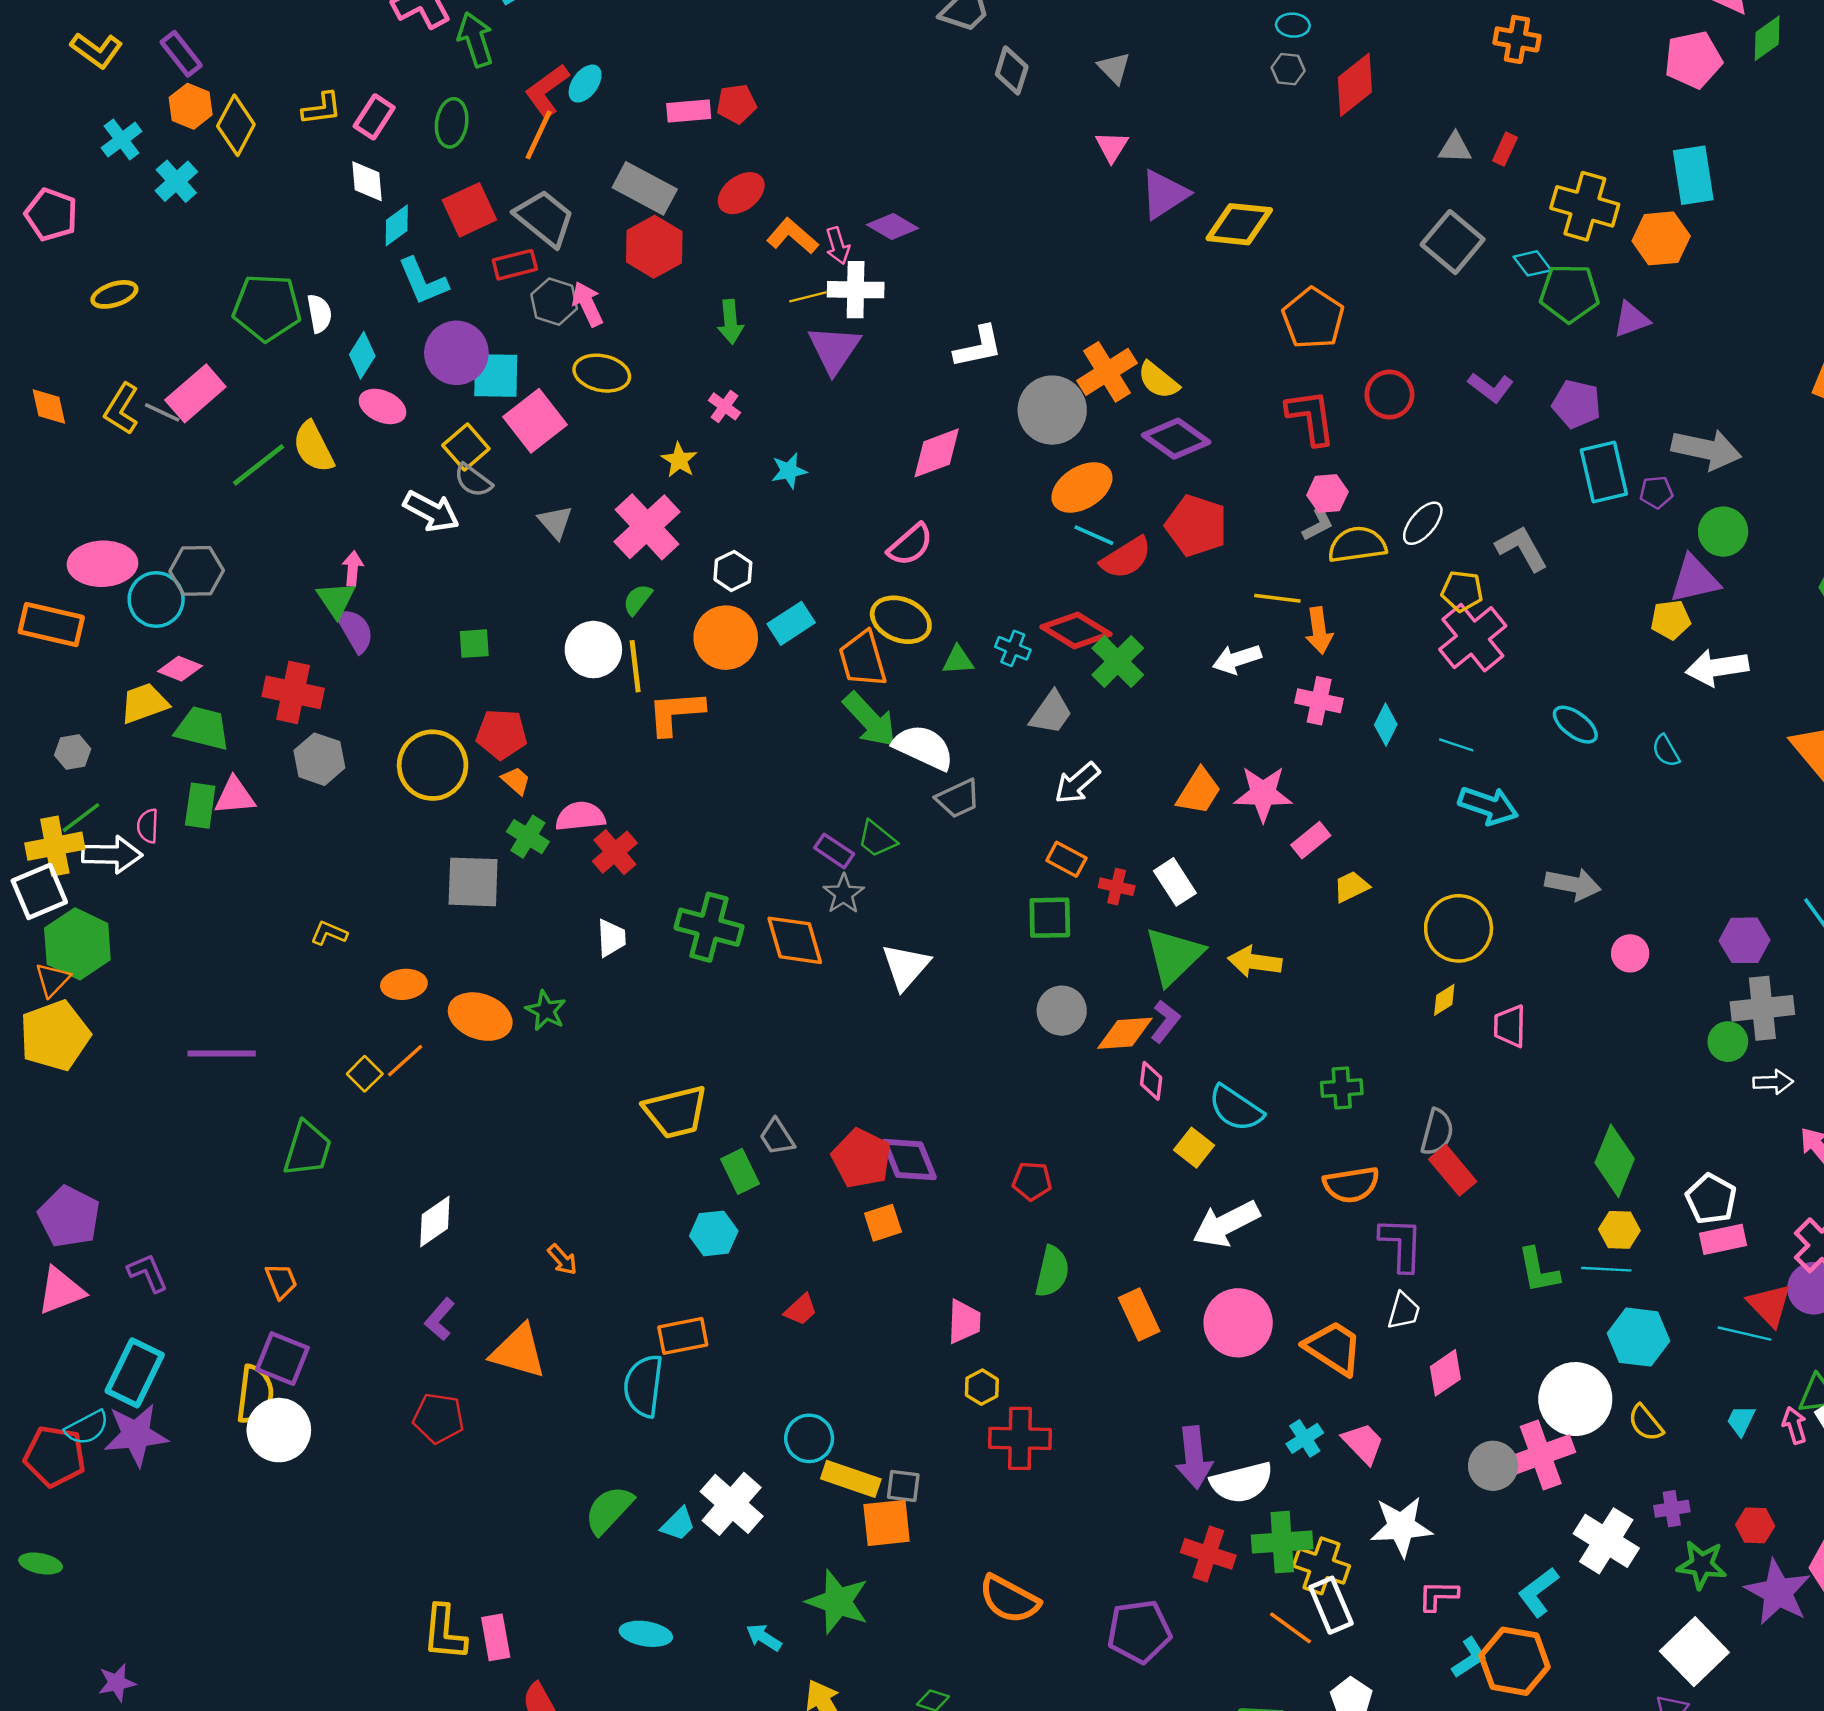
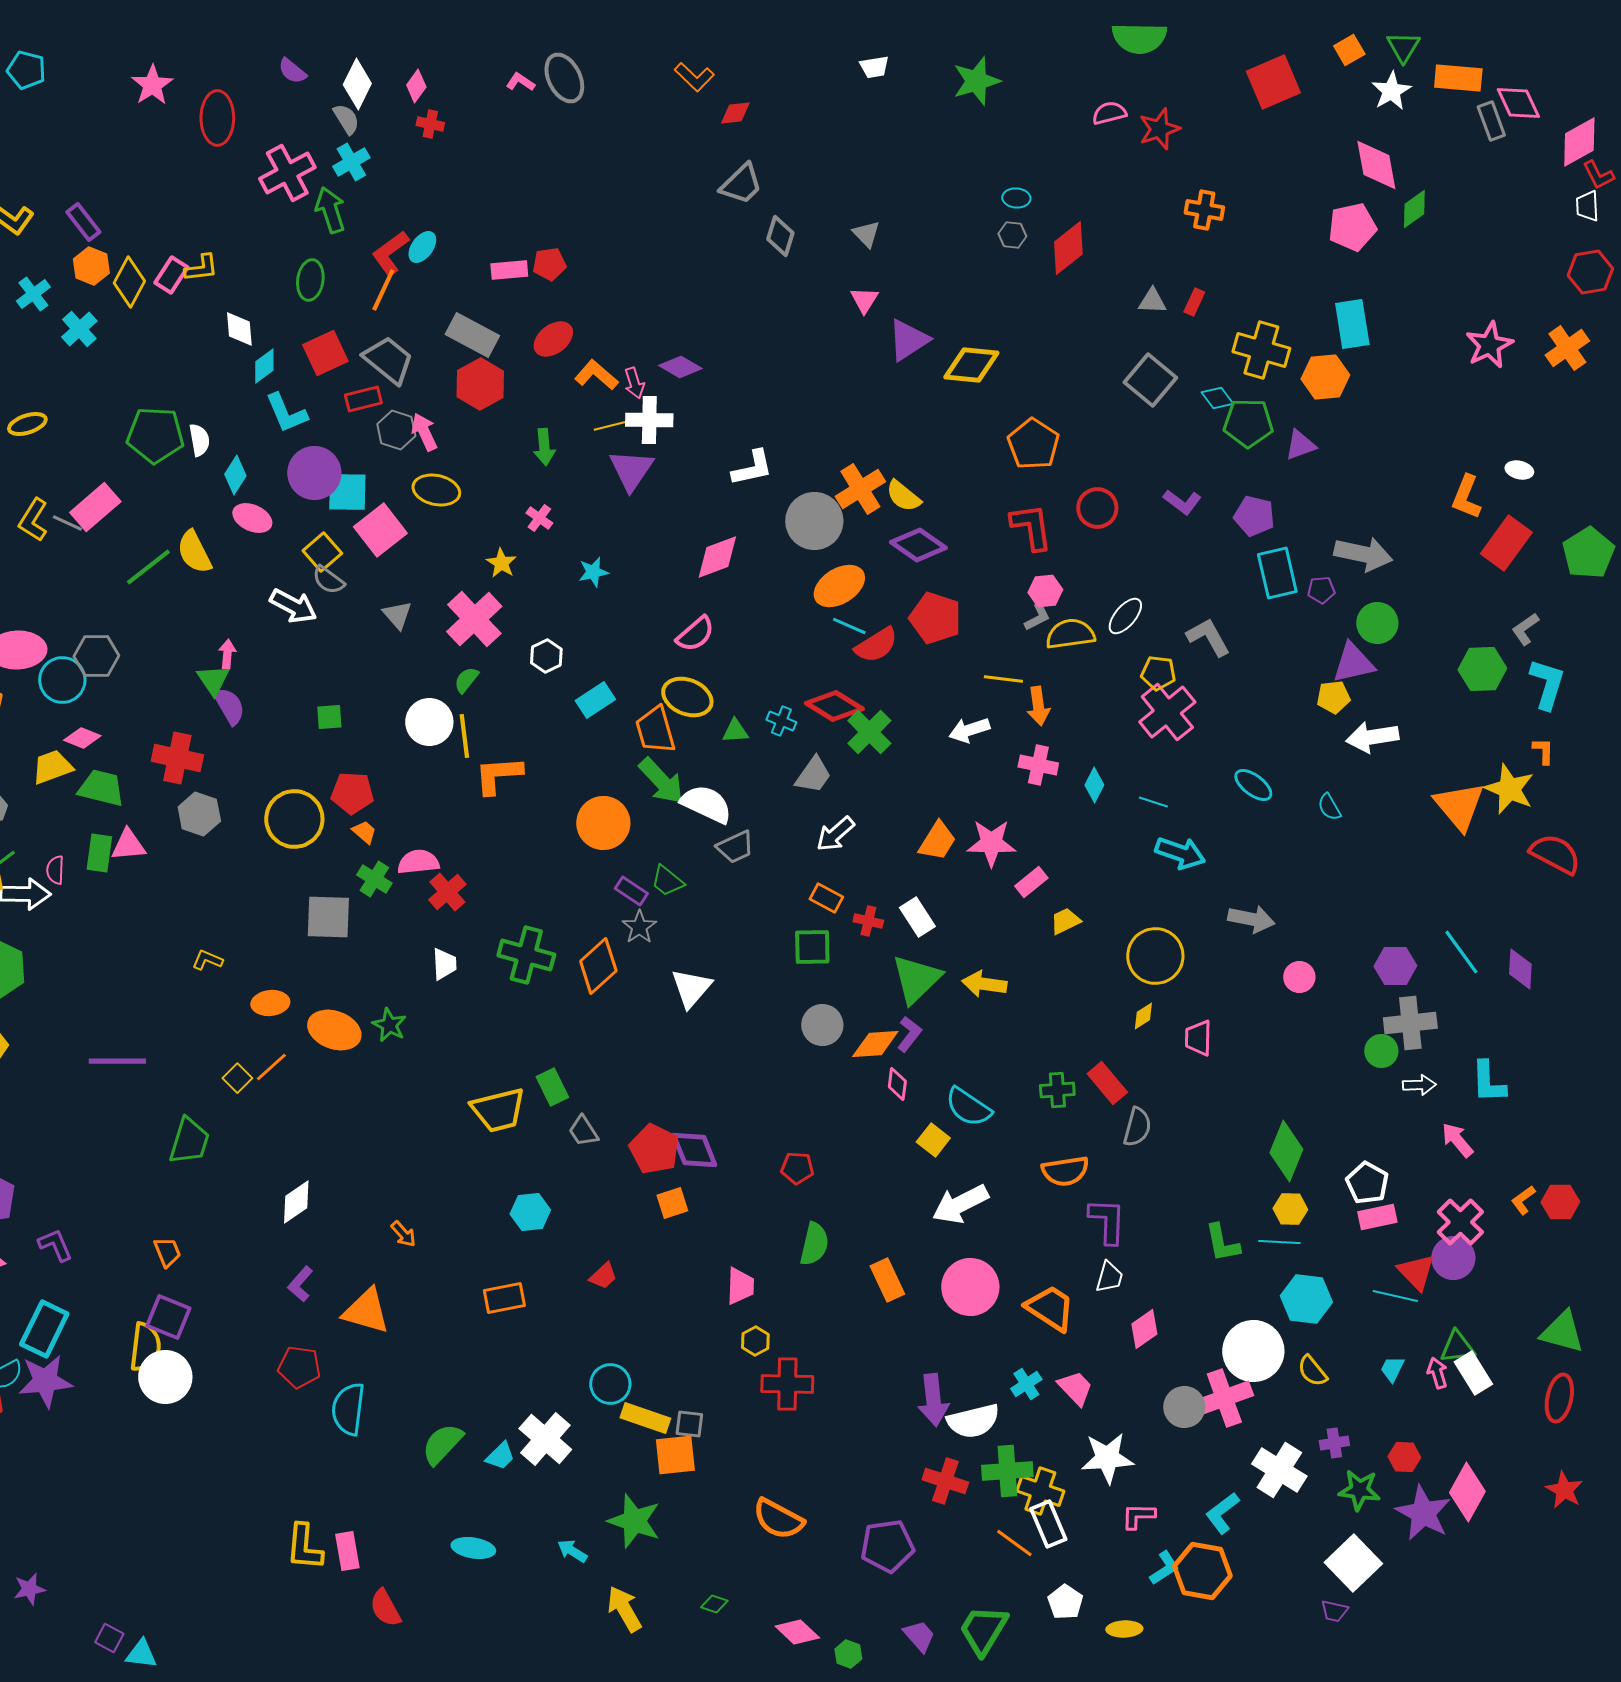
pink rectangle: (374, 117) -> (171, 275), moved
orange circle: (726, 638) -> (603, 823), moved
orange diamond: (795, 940) -> (598, 966), turned 64
red rectangle: (1453, 1170) -> (1107, 1083), moved
green rectangle: (740, 1171) -> (552, 1087), moved
cyan semicircle: (643, 1386) -> (348, 1409), moved

